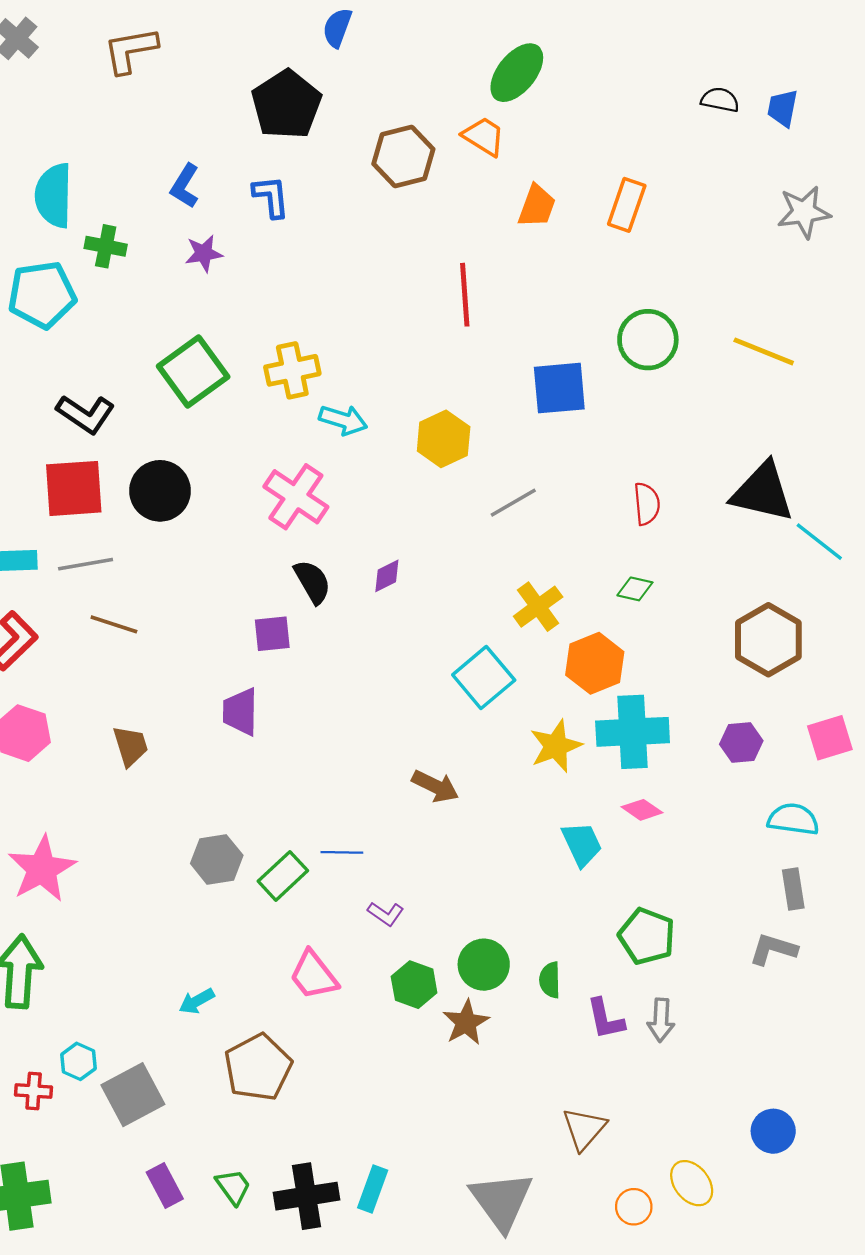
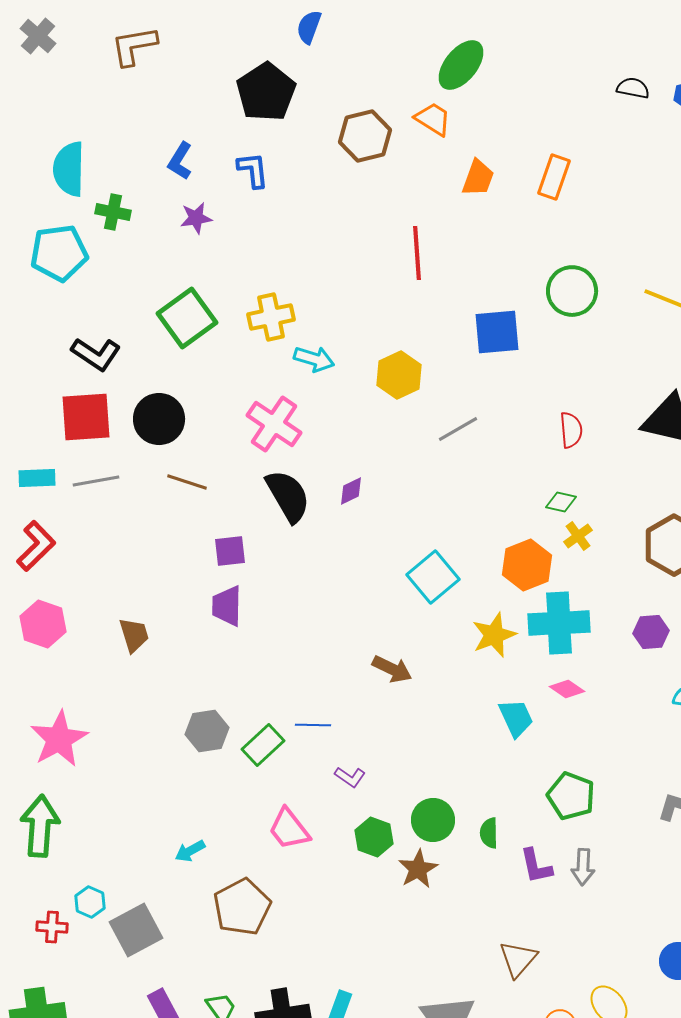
black semicircle: (312, 582) -> (288, 496), size x1.4
yellow cross: (538, 607) -> (578, 536), moved, size x0.7
brown line: (114, 624) -> (187, 482), moved
purple square: (272, 634) -> (230, 551), moved

